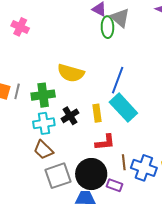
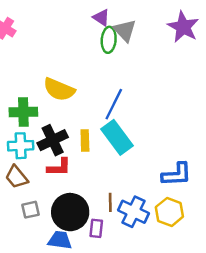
black cross: (70, 116) -> (53, 140), size x1.4
red L-shape: (105, 142) -> (59, 167), moved
gray square: (58, 176) -> (31, 210), size x0.6
purple rectangle: (114, 185) -> (96, 228), turned 70

